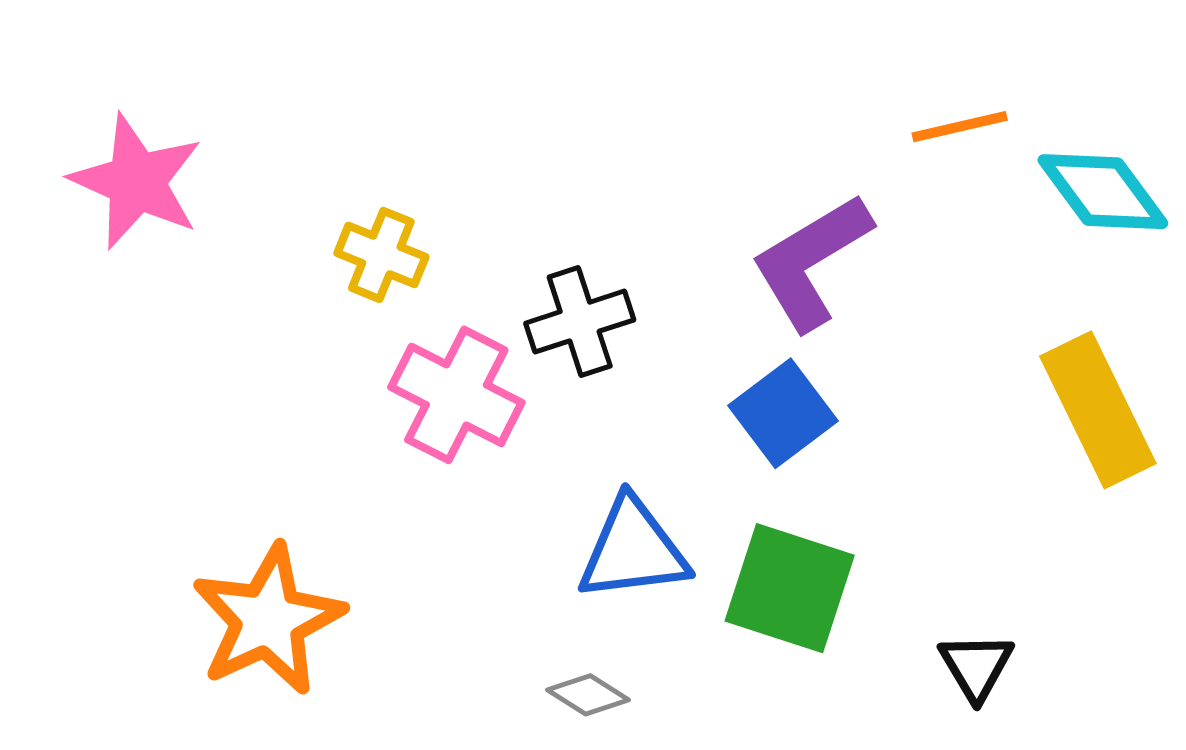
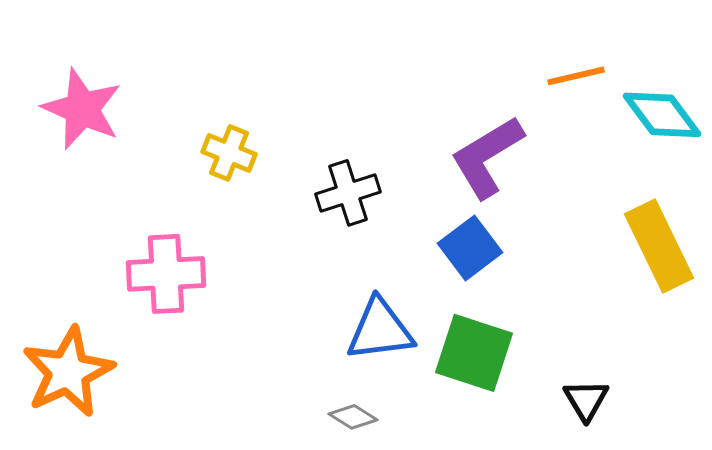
pink cross: (456, 395) -> (166, 274), moved, turned -30
orange star: (268, 620) -> (68, 372), moved

